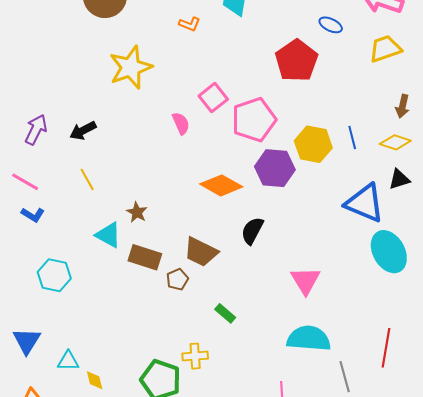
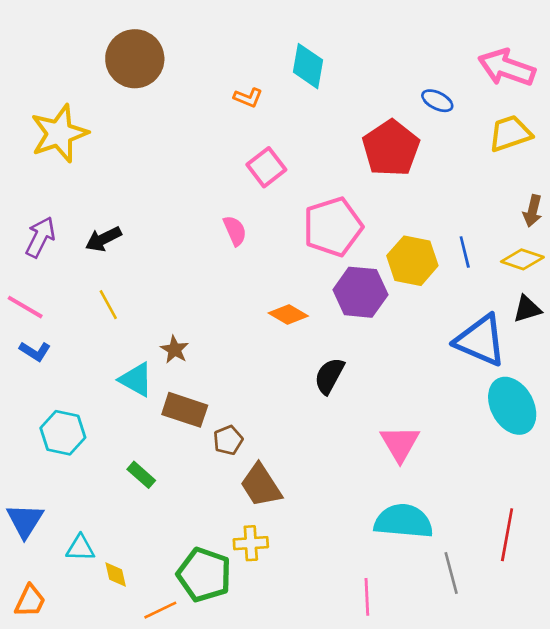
yellow star: (131, 67) -> (59, 133), moved
pink square: (213, 98) -> (266, 167), moved
orange diamond: (221, 185) -> (288, 315), size x0.7
brown trapezoid: (201, 252) -> (261, 485), moved, turned 30
green rectangle: (225, 313) -> (141, 475), moved

